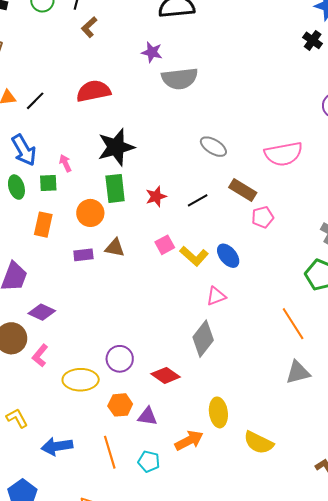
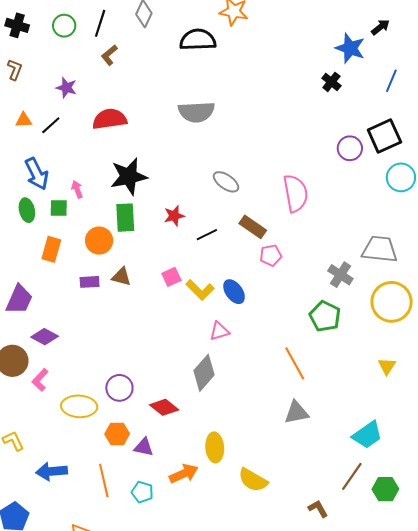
purple star: (152, 52) -> (66, 88), moved
pink semicircle: (283, 154) -> (295, 193), turned -93
red star: (156, 196) -> (174, 216), moved

